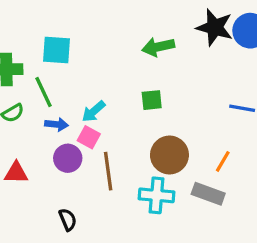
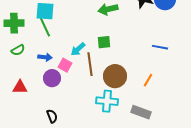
green line: (44, 92) -> (45, 27), moved
cyan arrow: (94, 111) -> (78, 49), moved
brown line: (108, 171) -> (90, 64), moved
gray rectangle: (208, 194) -> (141, 112), moved

